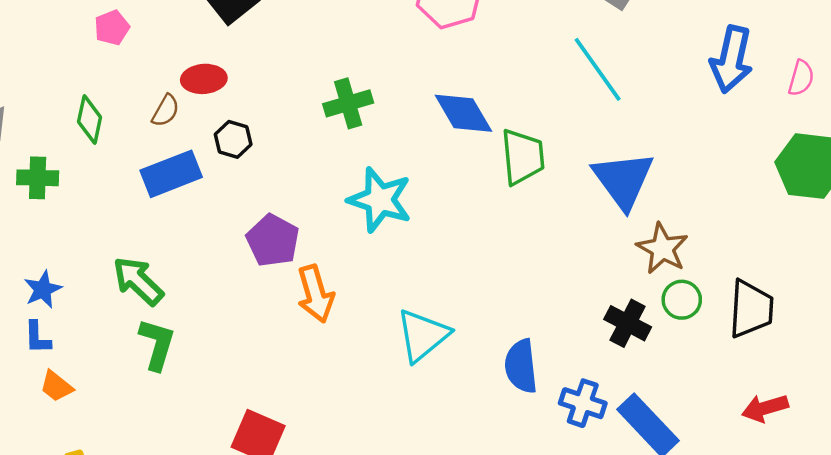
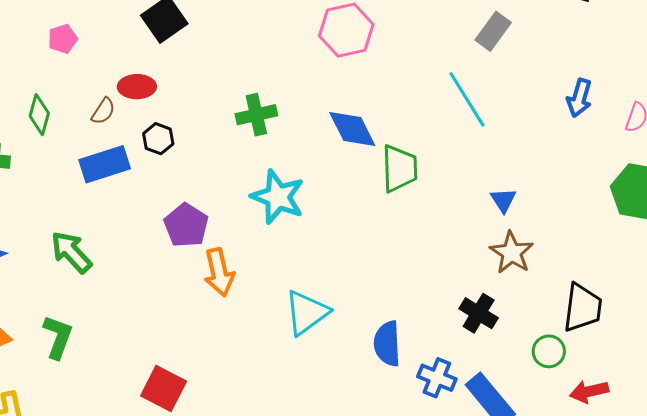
blue arrow: (731, 59) -> (579, 98), size x0.7
blue triangle: (623, 180) -> (503, 200), moved, size x0.5
green circle: (682, 300) -> (549, 351), moved
green L-shape: (157, 344) -> (58, 337), moved

